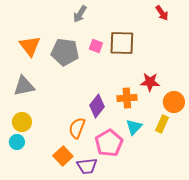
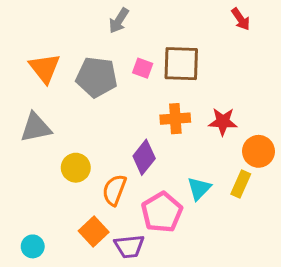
orange cross: (127, 98) -> (175, 119), moved
yellow circle: (22, 122) -> (76, 168), moved
cyan circle: (17, 142) -> (33, 246), moved

